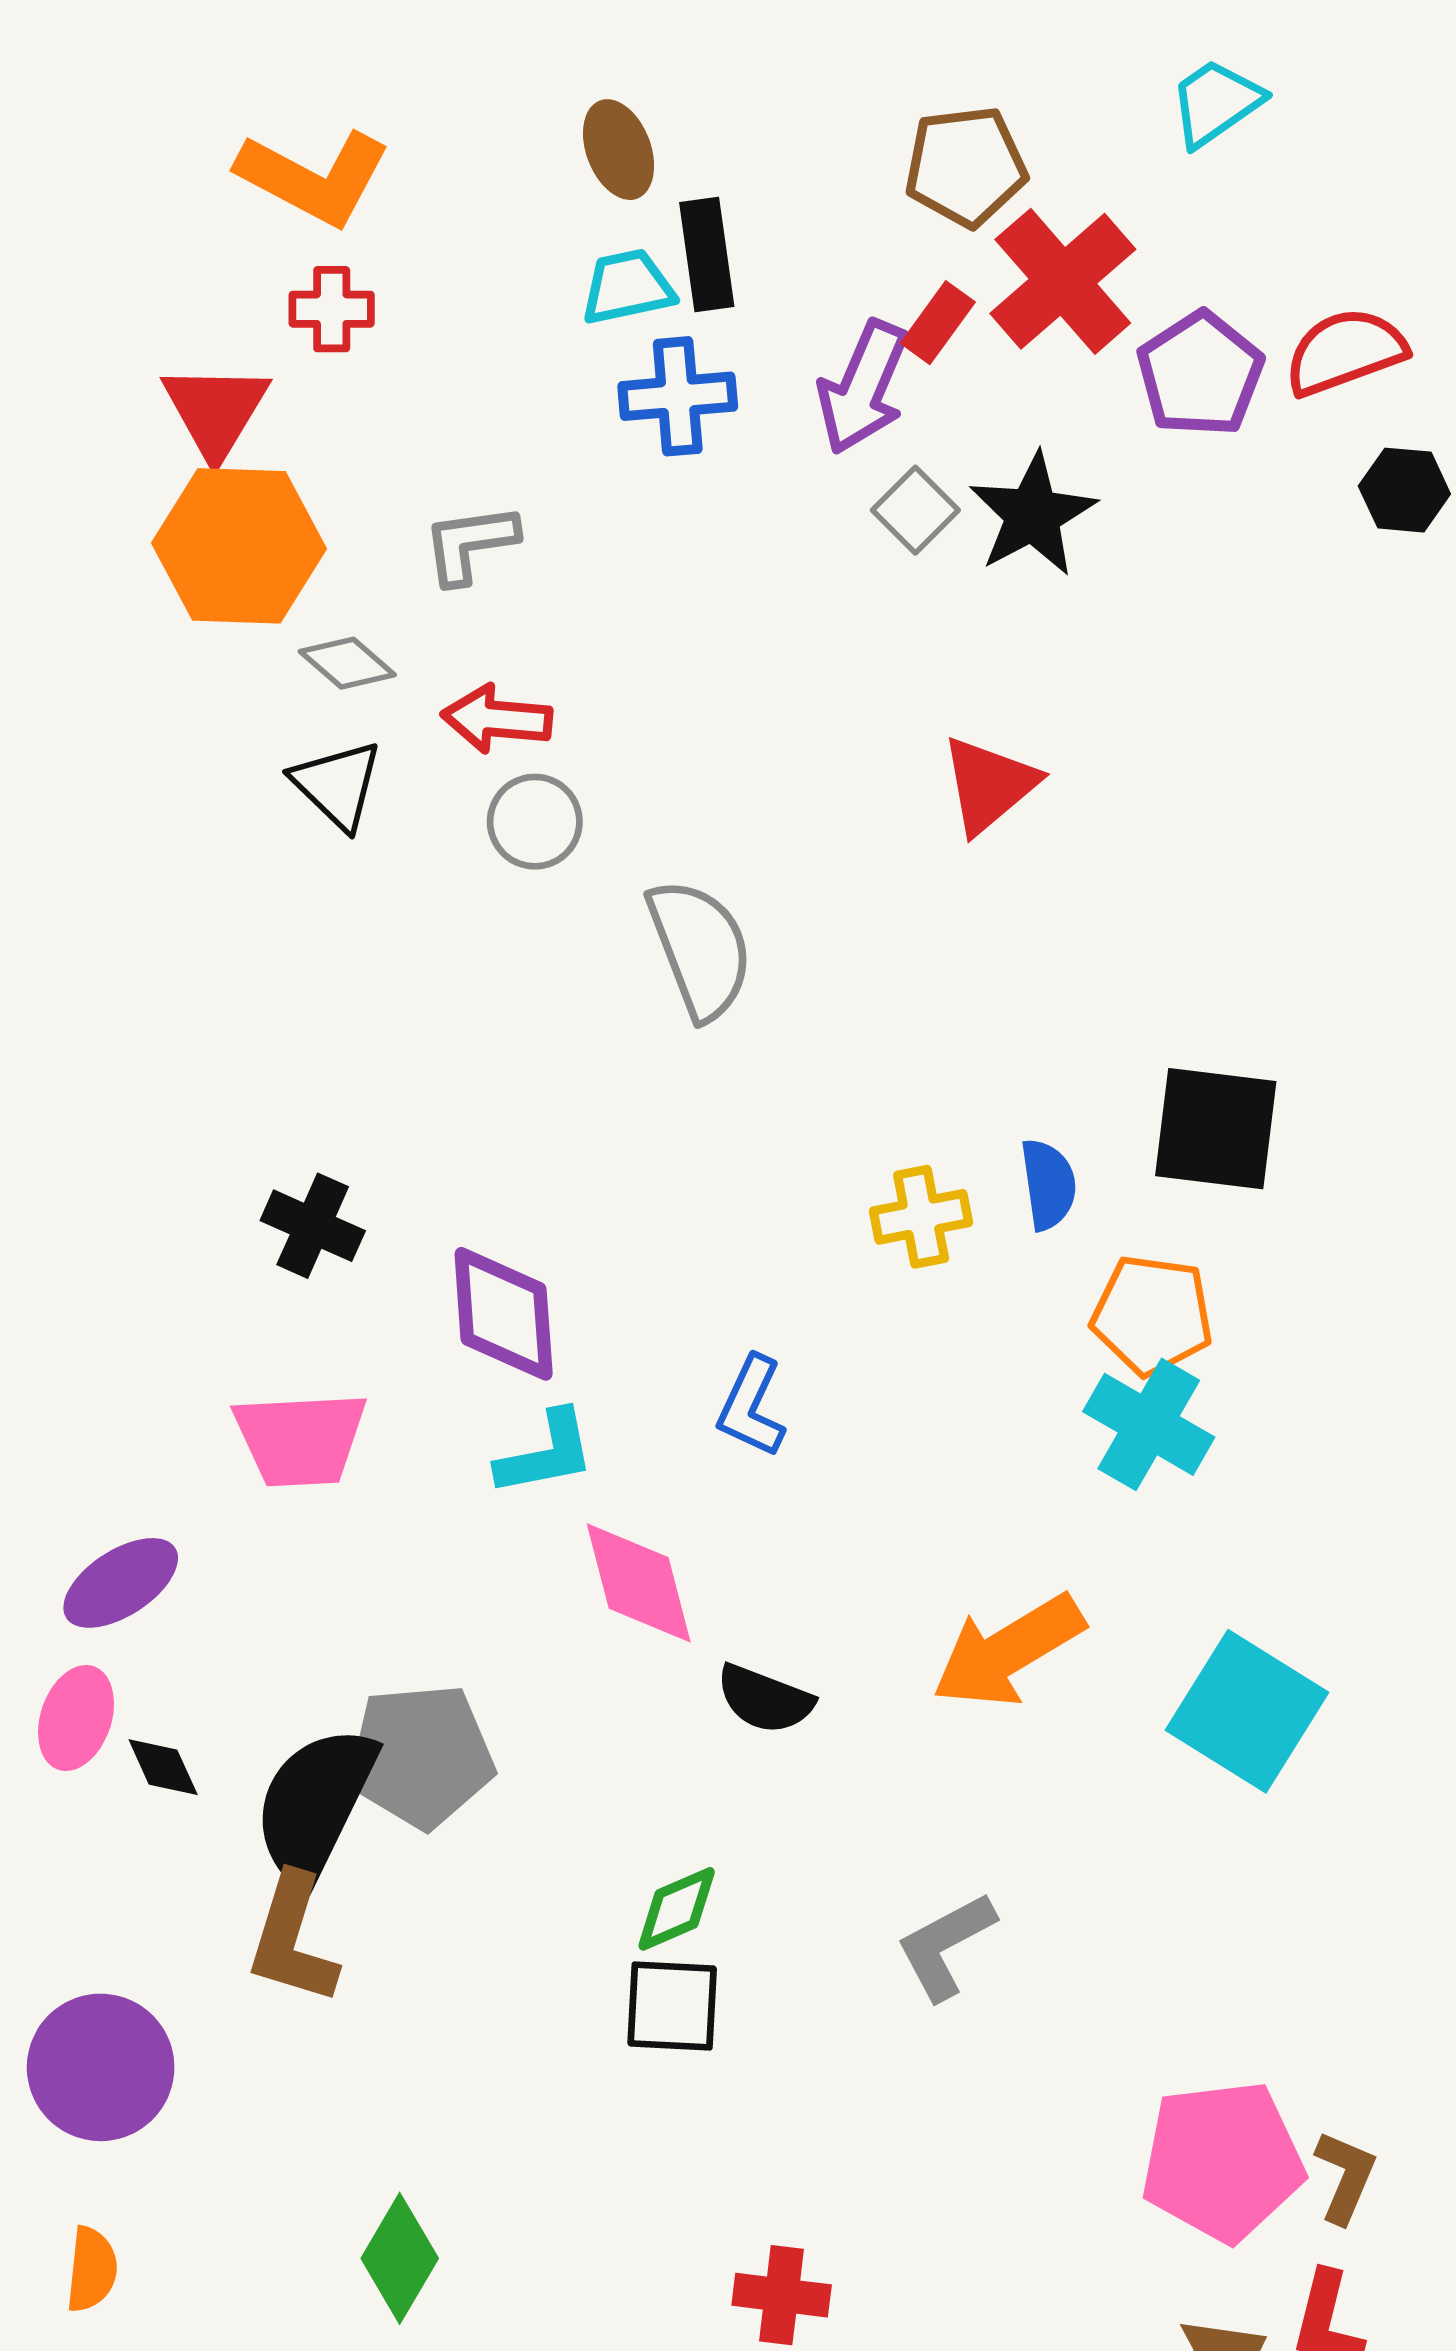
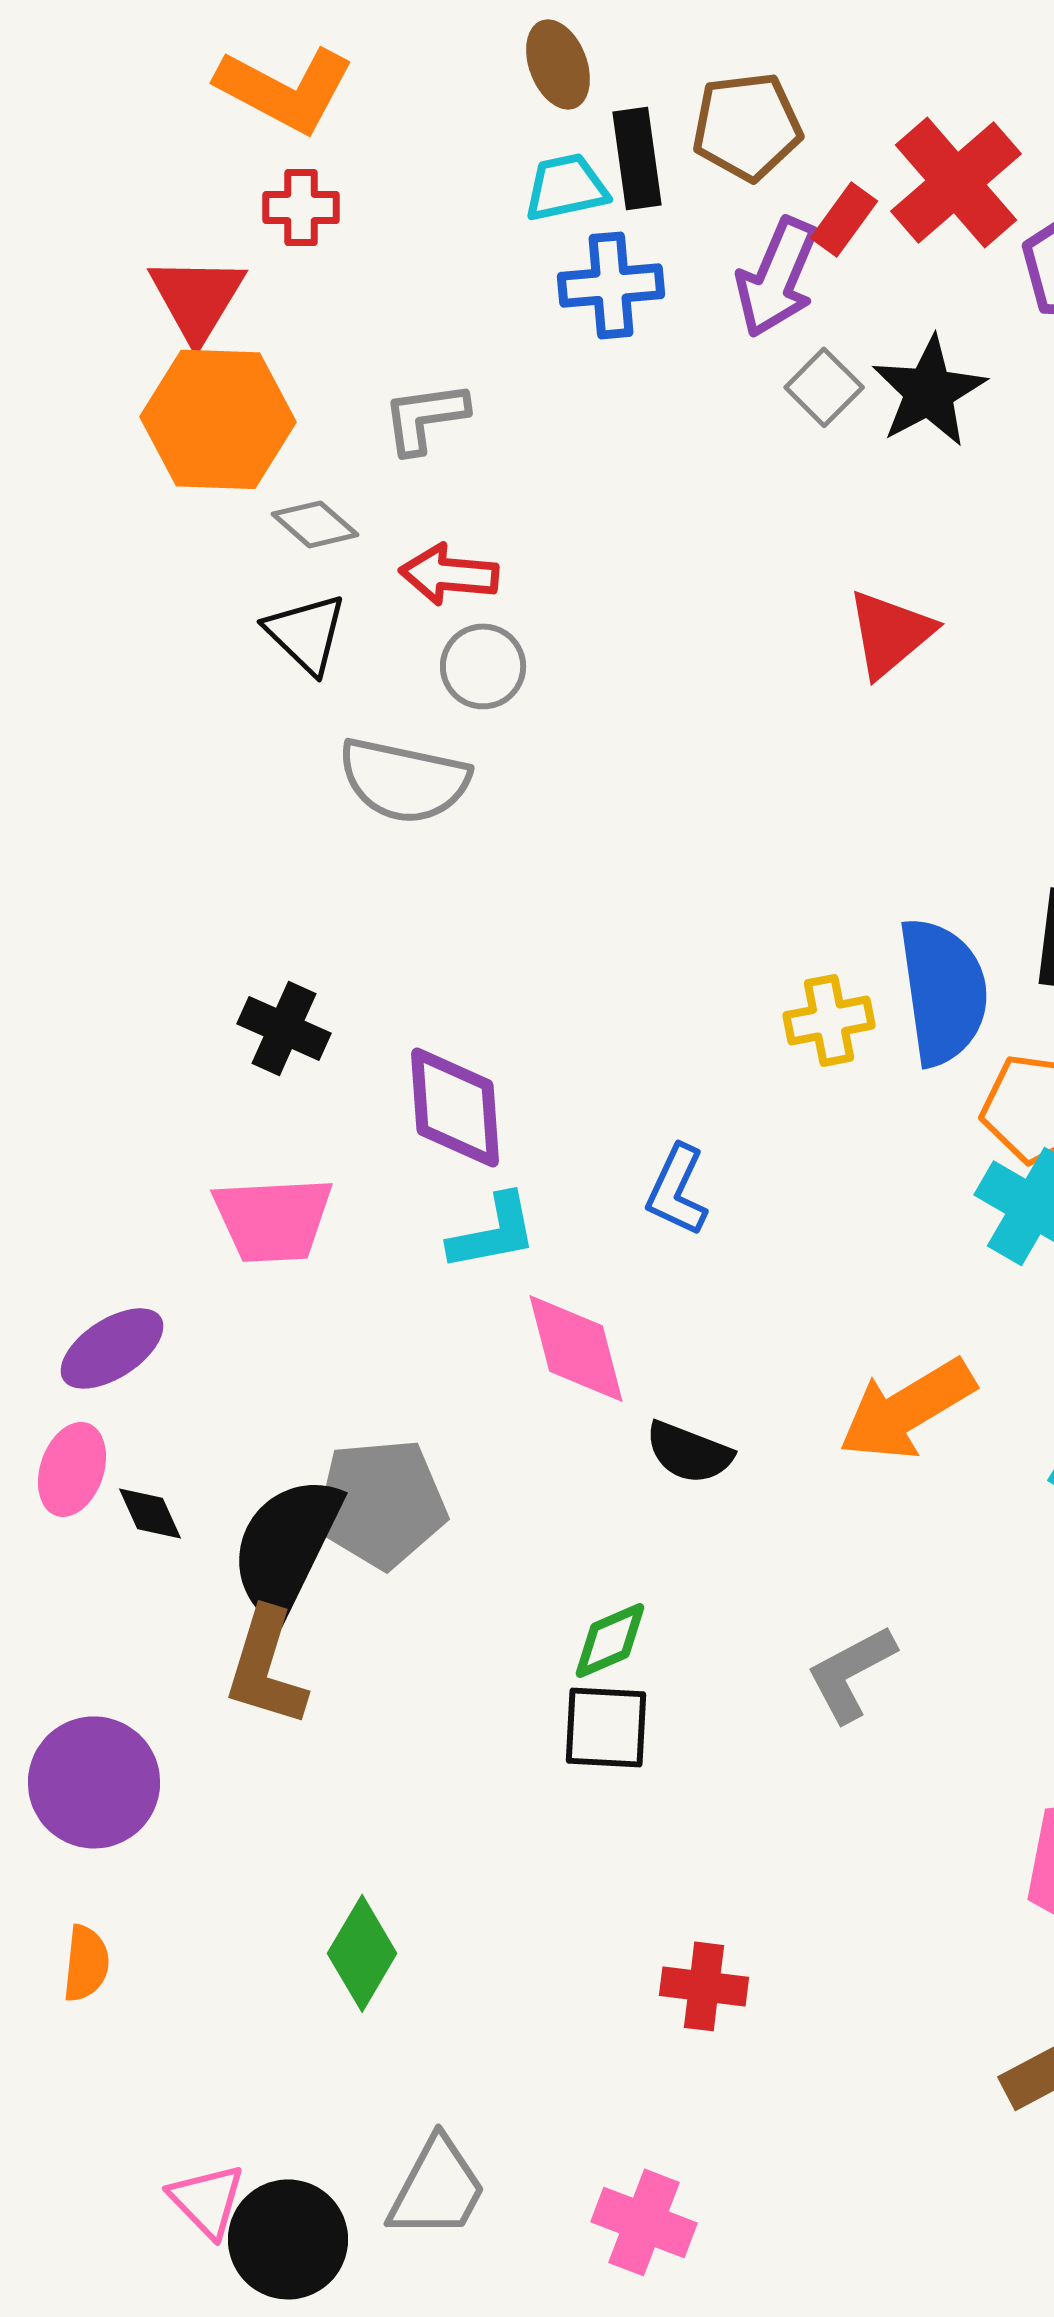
brown pentagon: (966, 166) -> (747, 126), moved
gray semicircle: (700, 949) -> (404, 780), moved, turned 123
blue semicircle: (1048, 1184) -> (943, 991), size x1.8

